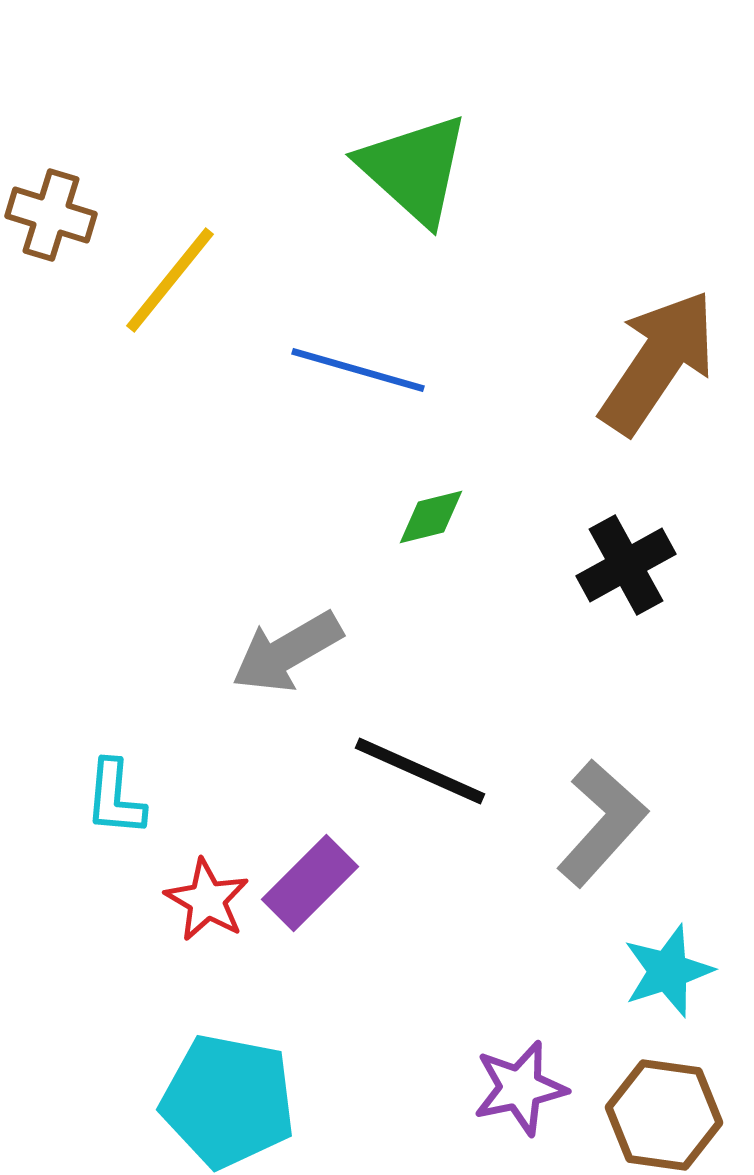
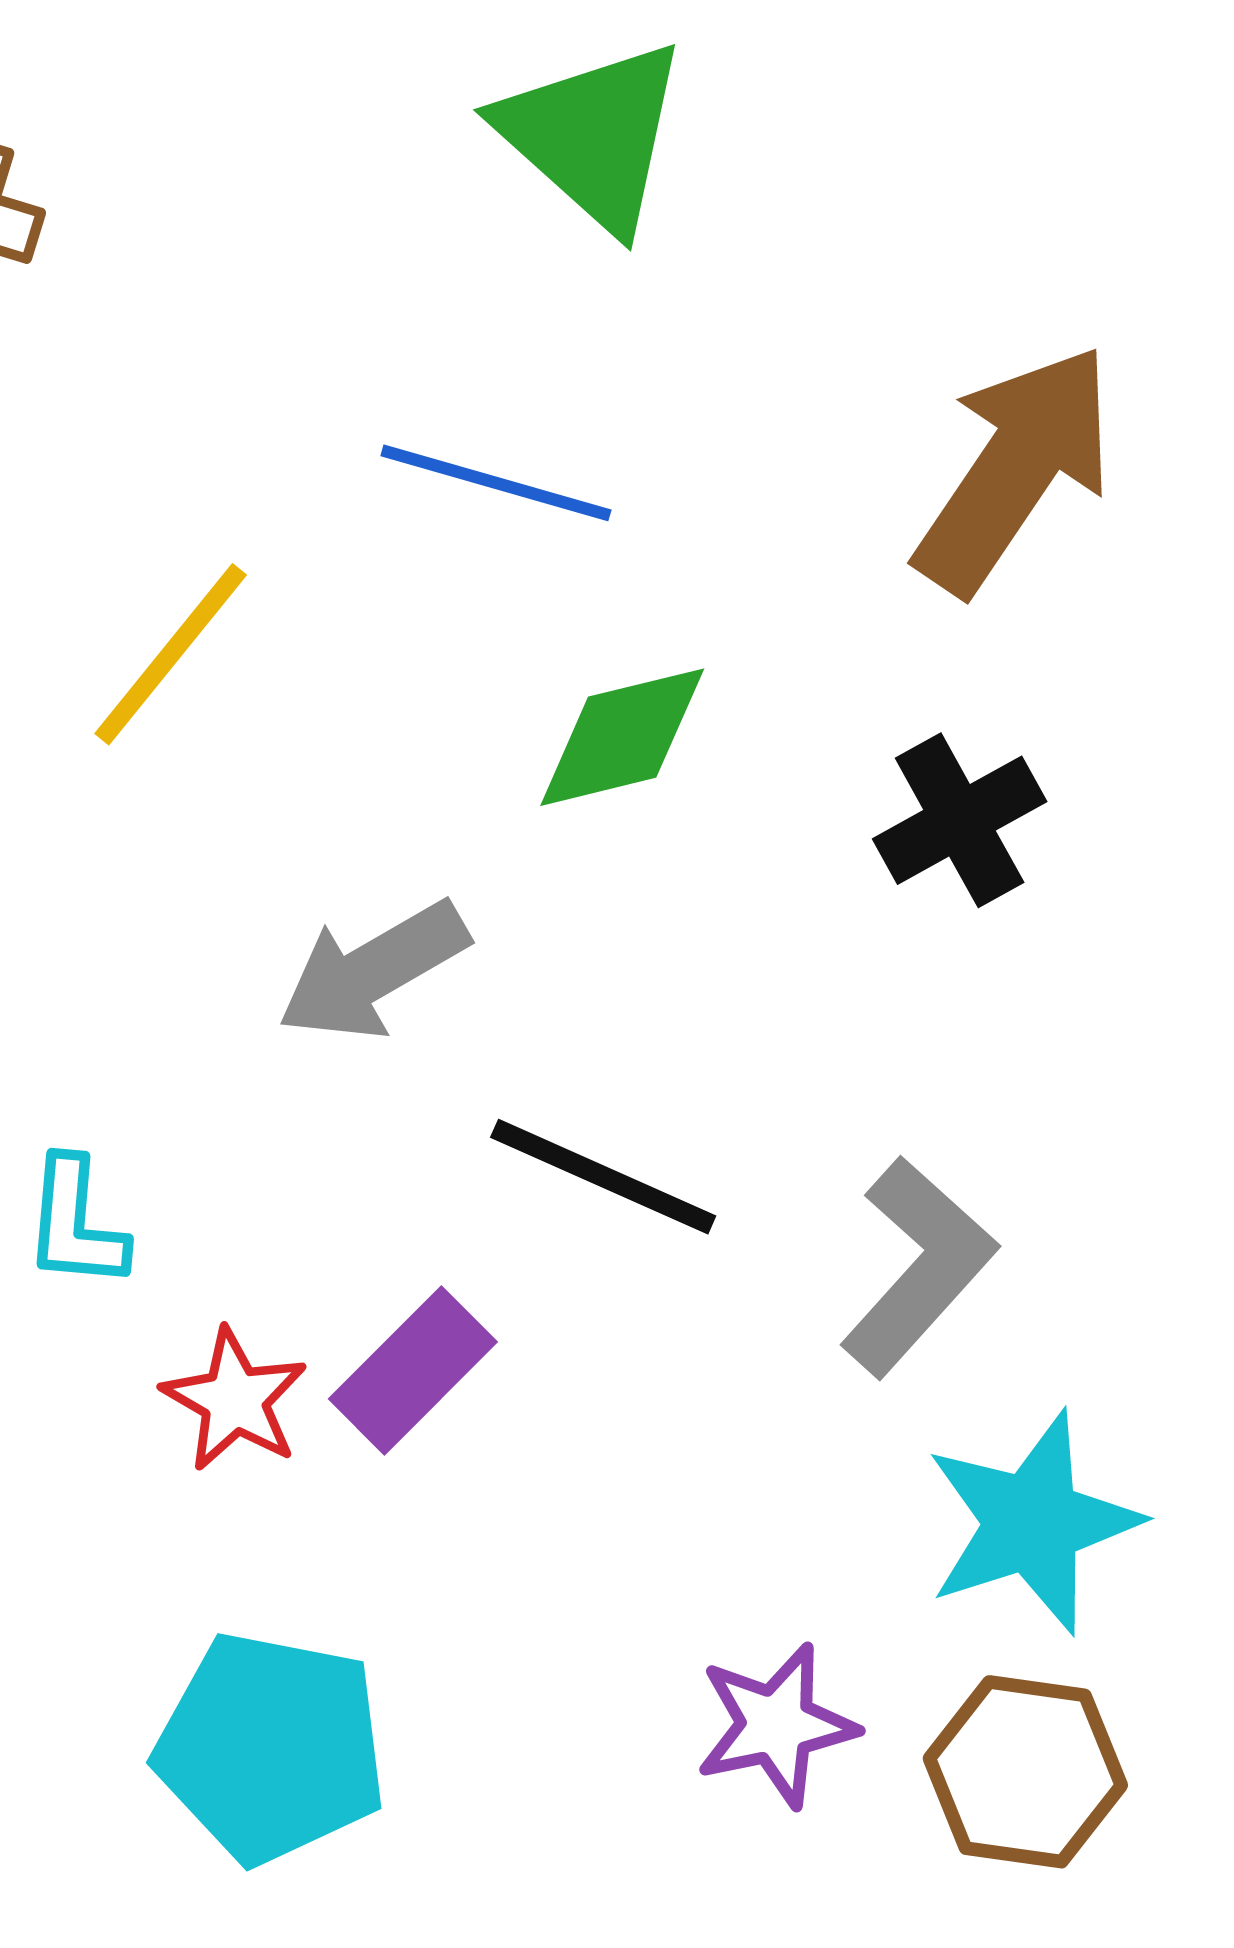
yellow line: (170, 280) -> (171, 654), moved
green diamond: (431, 517) -> (622, 737), size x1.5
cyan star: (668, 971) -> (1032, 1523), size x1.4

